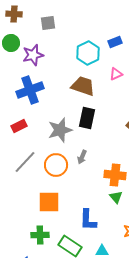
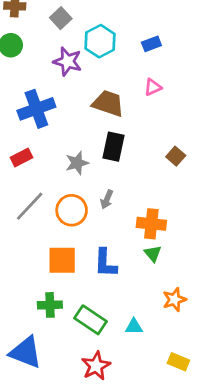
gray square: (48, 23) -> (61, 18), turned -35
cyan hexagon: (88, 53) -> (100, 41), moved
purple star: (33, 55) -> (68, 61), moved, turned 30
gray star: (60, 130) -> (77, 163), size x0.7
blue L-shape: (88, 220) -> (105, 263), moved

